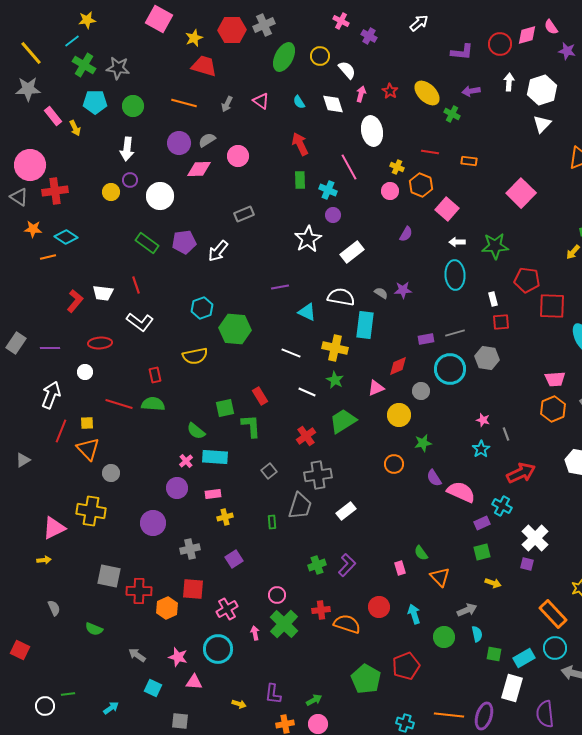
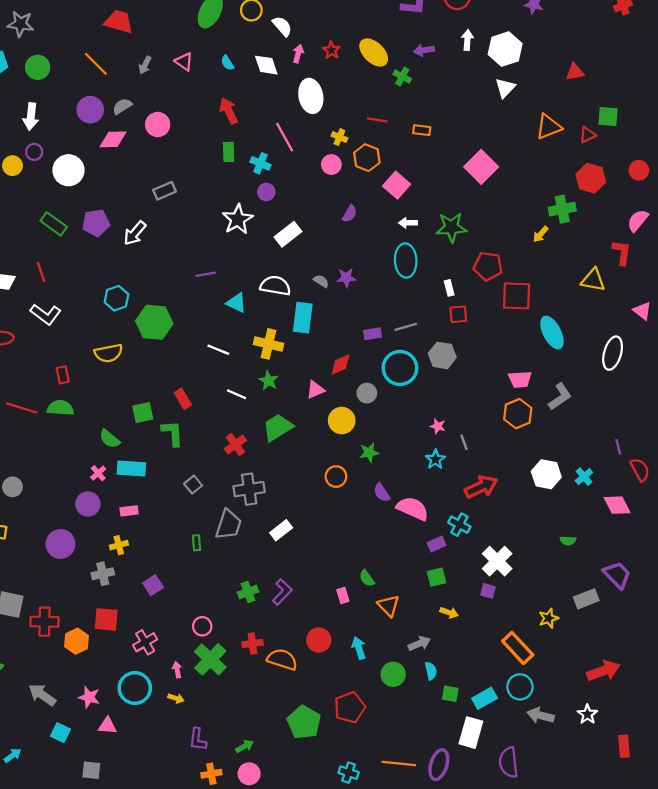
orange line: (184, 103) -> (96, 64), turned 30
yellow cross: (225, 517) -> (119, 545), moved
gray arrow: (137, 655) -> (42, 695), size x1.4
yellow arrow: (239, 704) -> (176, 698), moved

